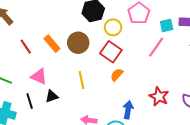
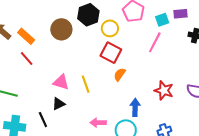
brown circle: (78, 43) -> (61, 29), moved
orange rectangle: (52, 44) -> (26, 36), moved
pink triangle: (39, 76) -> (61, 82), moved
black line: (30, 101) -> (43, 120), moved

